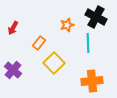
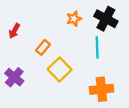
orange star: (67, 25) -> (74, 19), moved

